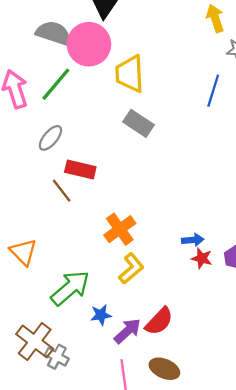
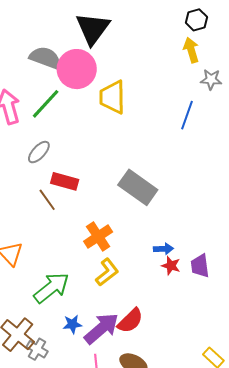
gray rectangle: (139, 123) -> (138, 187), moved, size x1.4
blue star: (101, 315) -> (72, 324), moved
purple arrow: (127, 331) -> (102, 328), size x1.4

